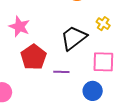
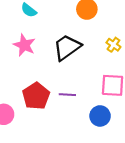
black trapezoid: (74, 38) -> (67, 47), moved
red pentagon: (34, 57) -> (36, 96), moved

